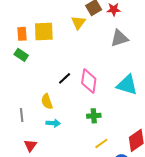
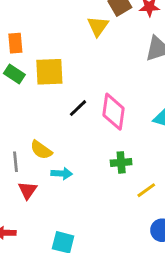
yellow square: (44, 32) -> (49, 72), moved
yellow semicircle: (47, 101) -> (41, 150), moved, turned -35
yellow line: (101, 143) -> (146, 190), moved
red triangle: (30, 145) -> (28, 190), moved

